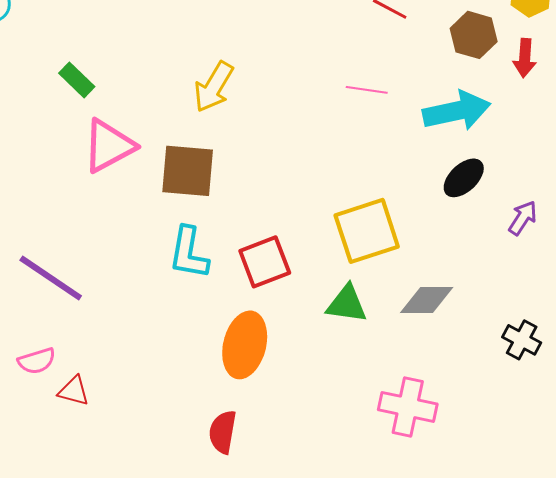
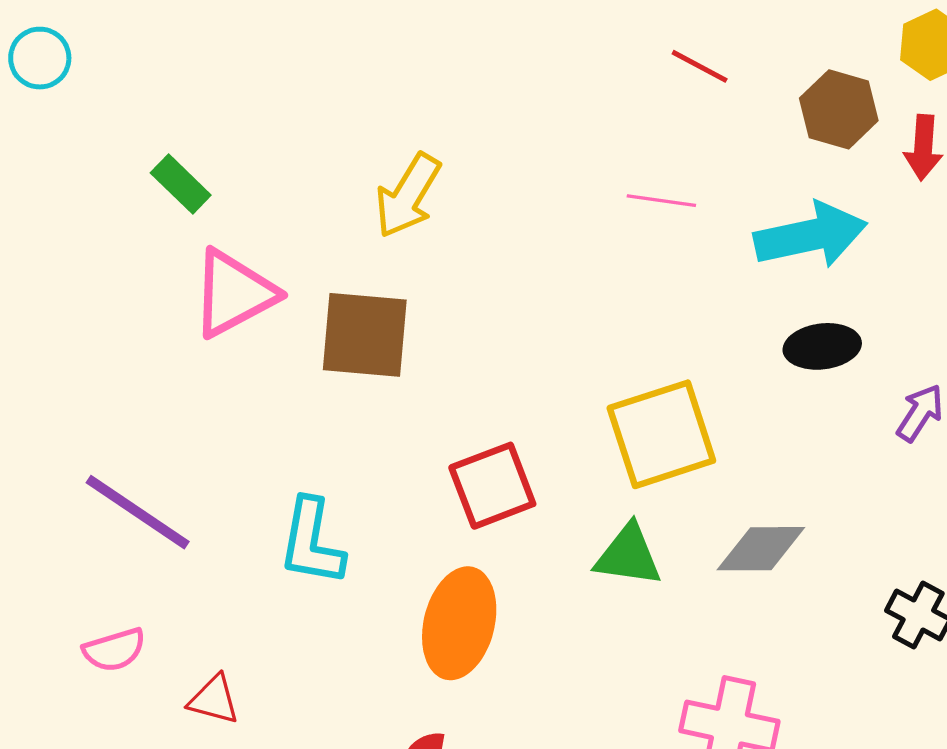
black ellipse: (464, 178) -> (822, 346), turned 36
cyan L-shape: (189, 253) -> (312, 542), moved
red triangle: (74, 391) -> (214, 700), moved

